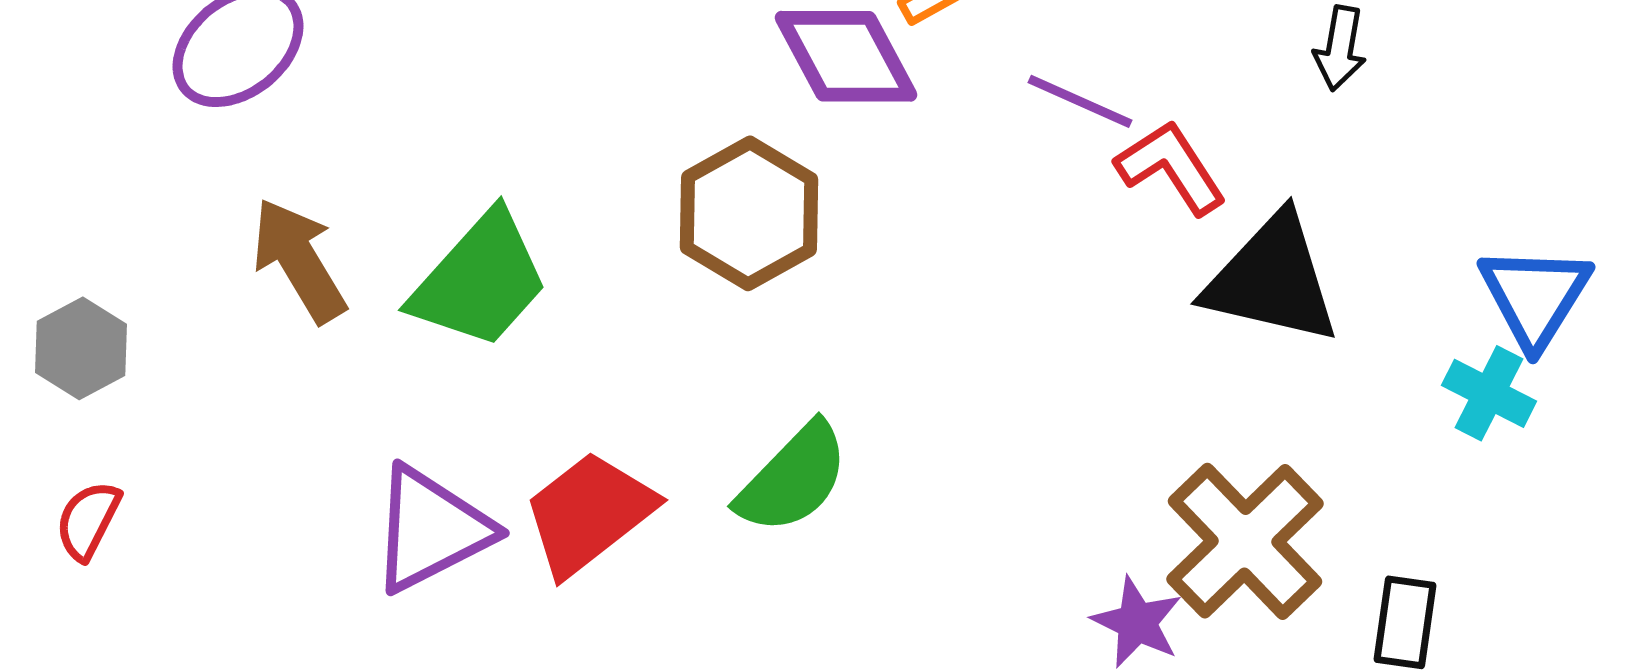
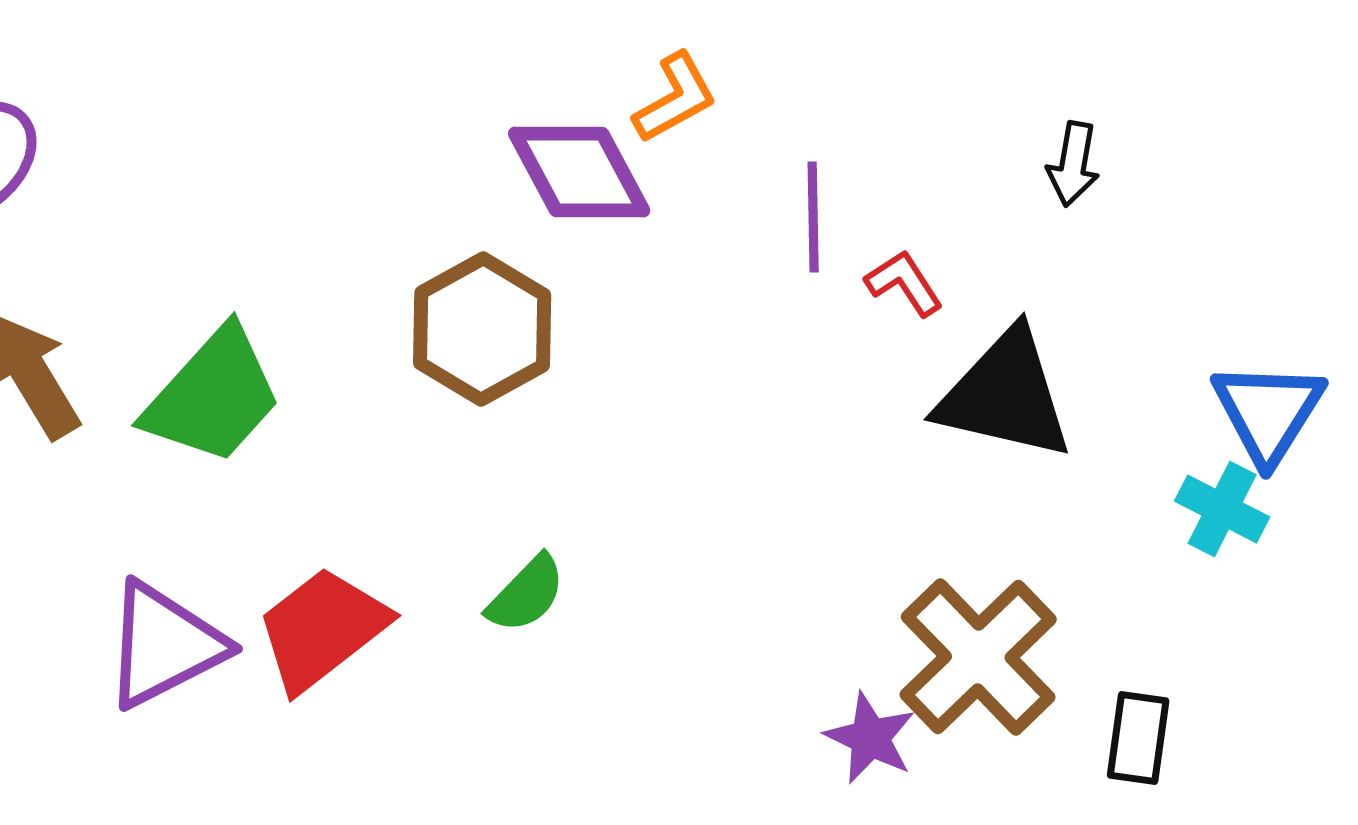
purple line: (1080, 101) -> (813, 217), turned 65
red L-shape: (1171, 167) -> (904, 283), size x0.7
green semicircle: (793, 478) -> (526, 594), size x0.7

